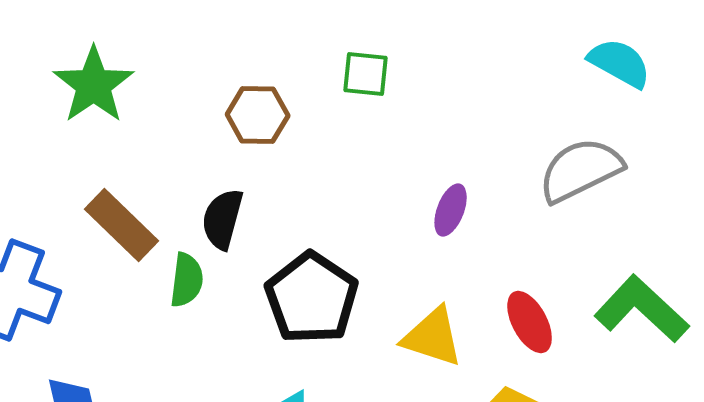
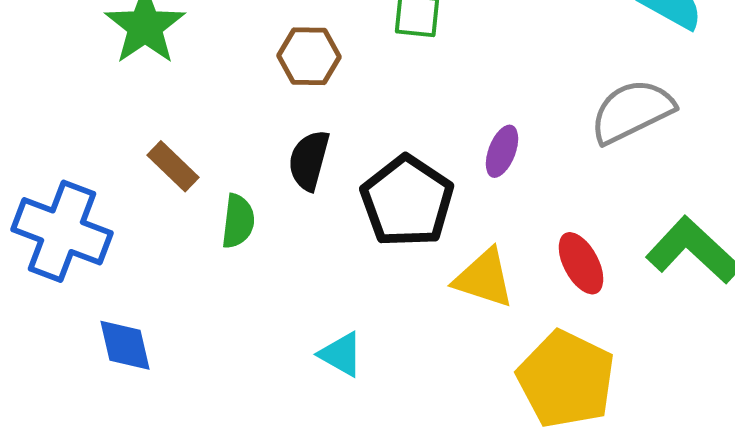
black semicircle: (223, 219) -> (309, 160), moved
brown rectangle: (122, 225) -> (173, 166), size x0.7
black pentagon: (312, 298) -> (407, 201), moved

